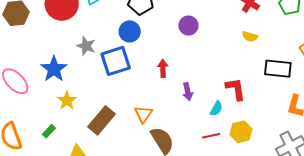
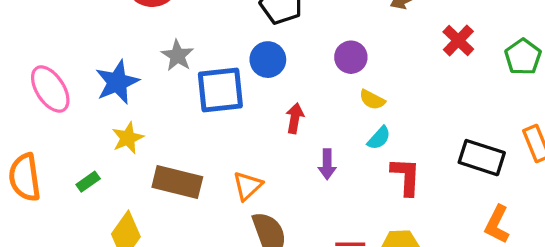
blue circle: (130, 31) -> (268, 60), moved
yellow semicircle: (250, 36) -> (372, 100), moved
cyan semicircle: (216, 109) -> (379, 138), moved
brown rectangle: (102, 120) -> (177, 182), turned 52

